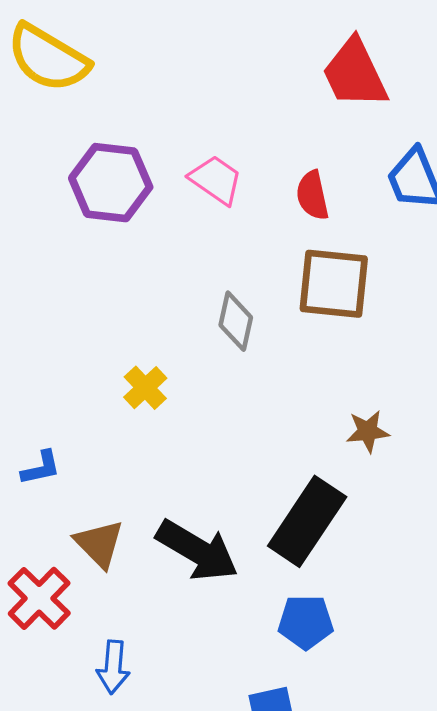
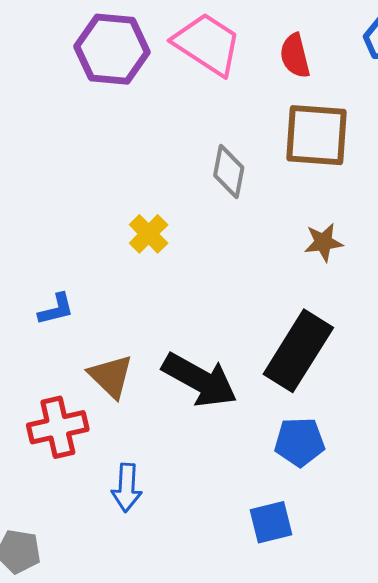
pink trapezoid: (216, 180) -> (207, 44), size x1.4
brown star: (368, 431) -> (323, 242), moved
red cross: (39, 598) -> (58, 427), turned 34

